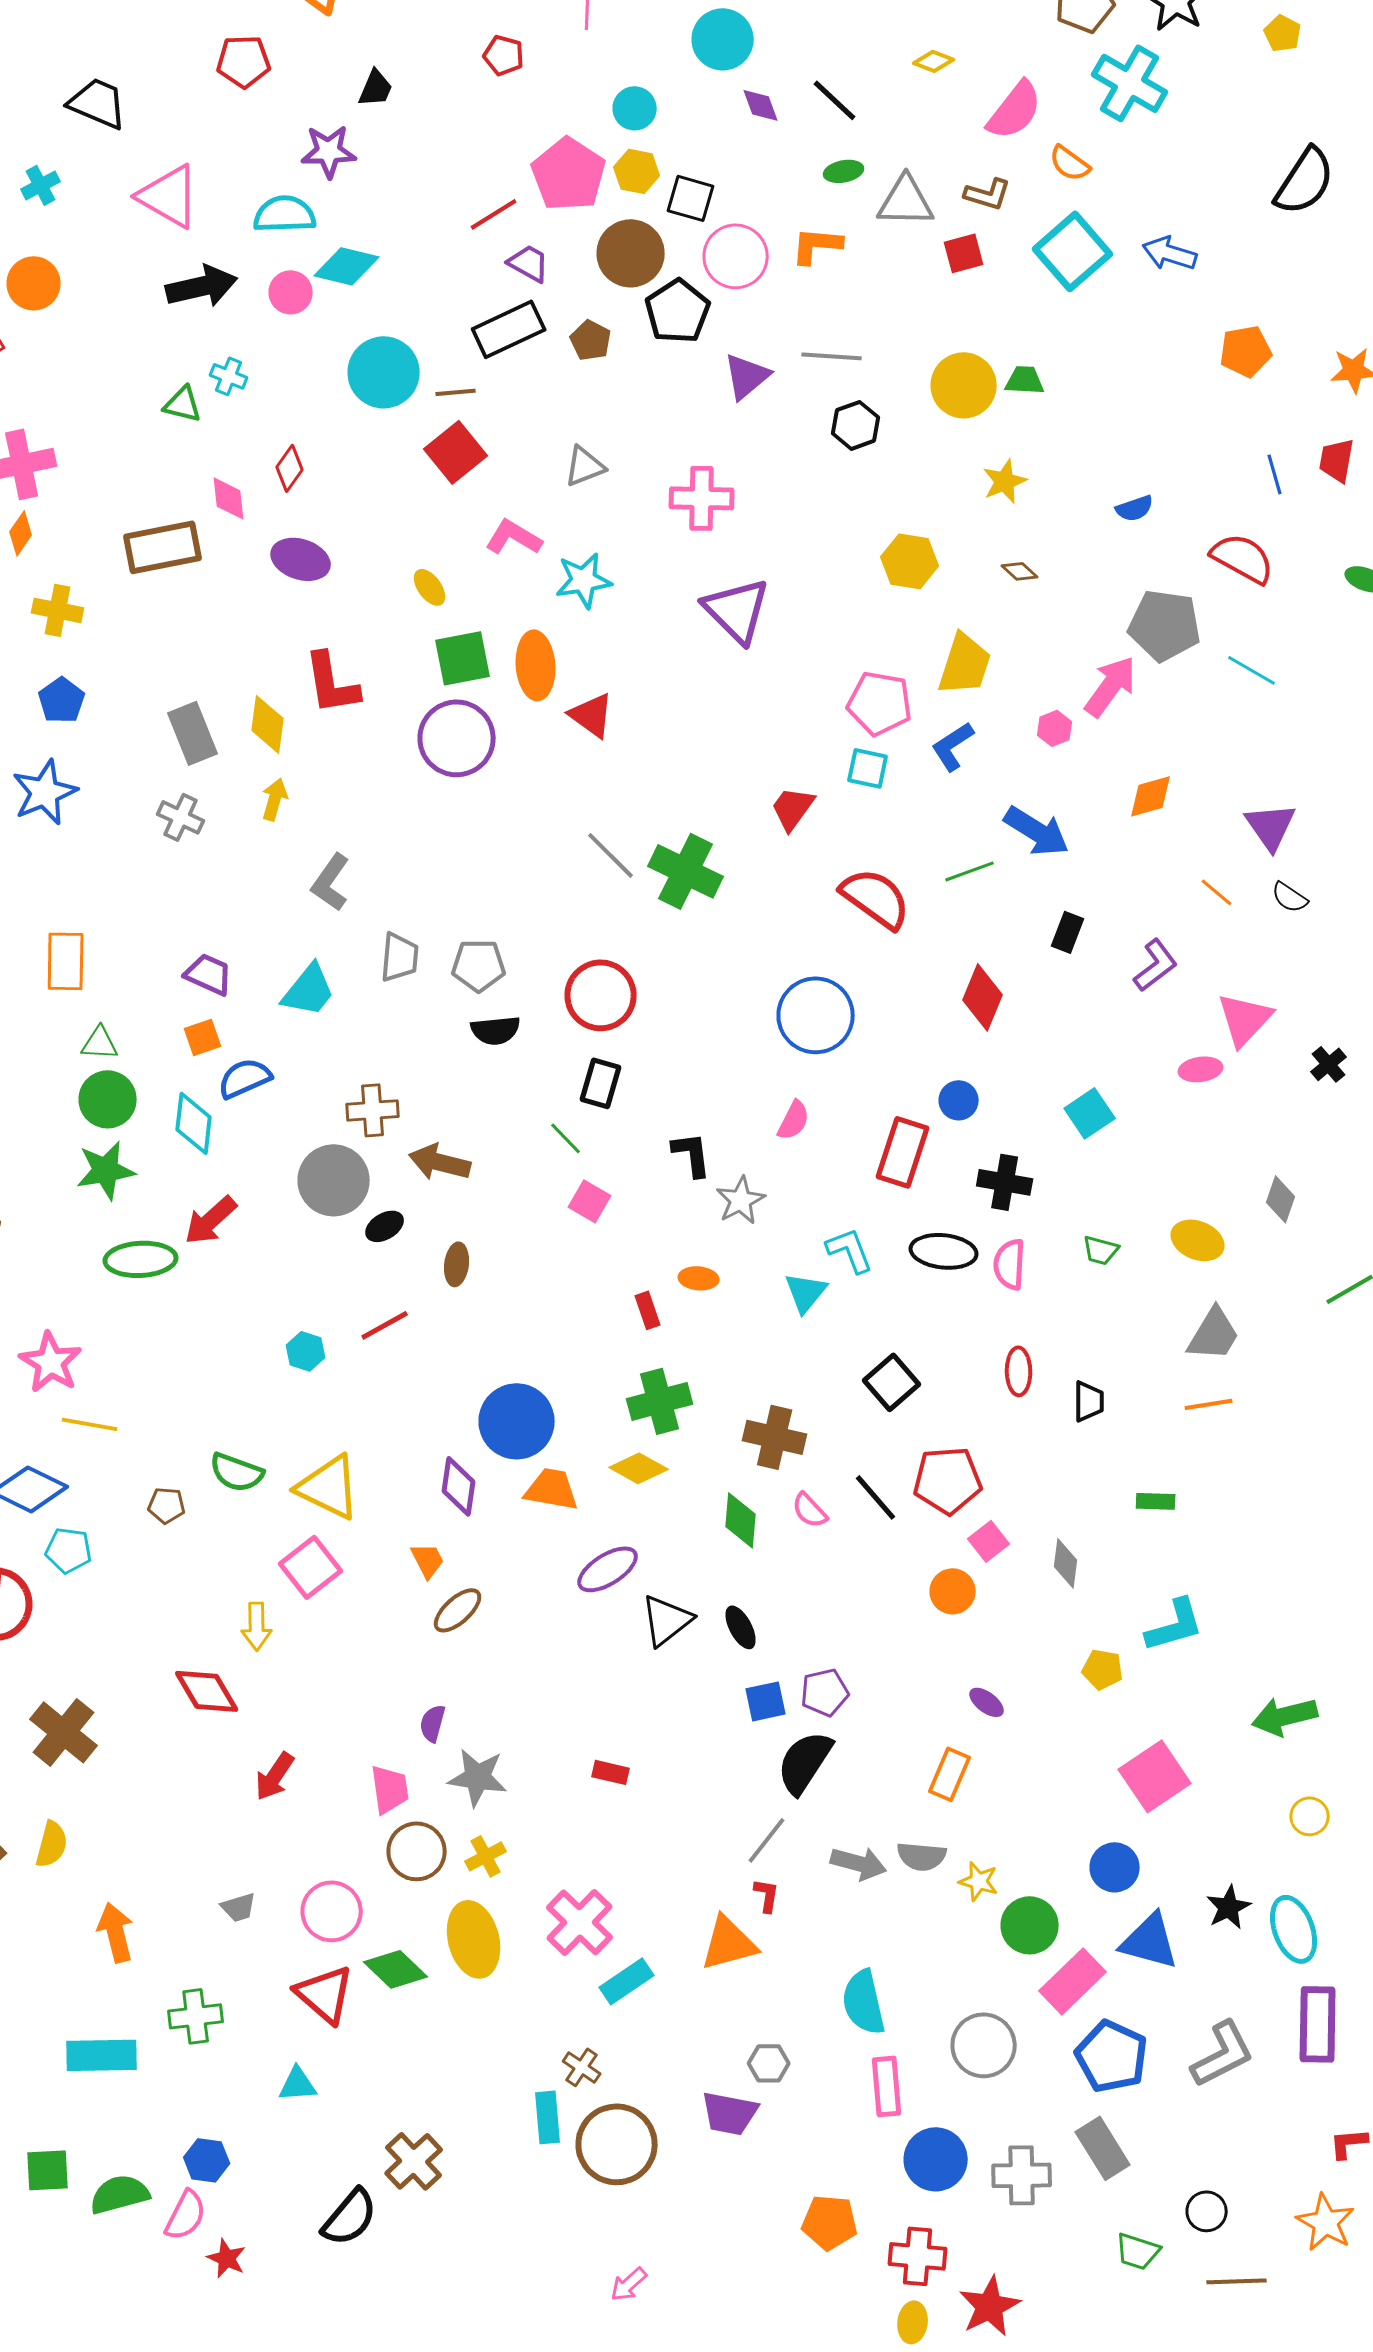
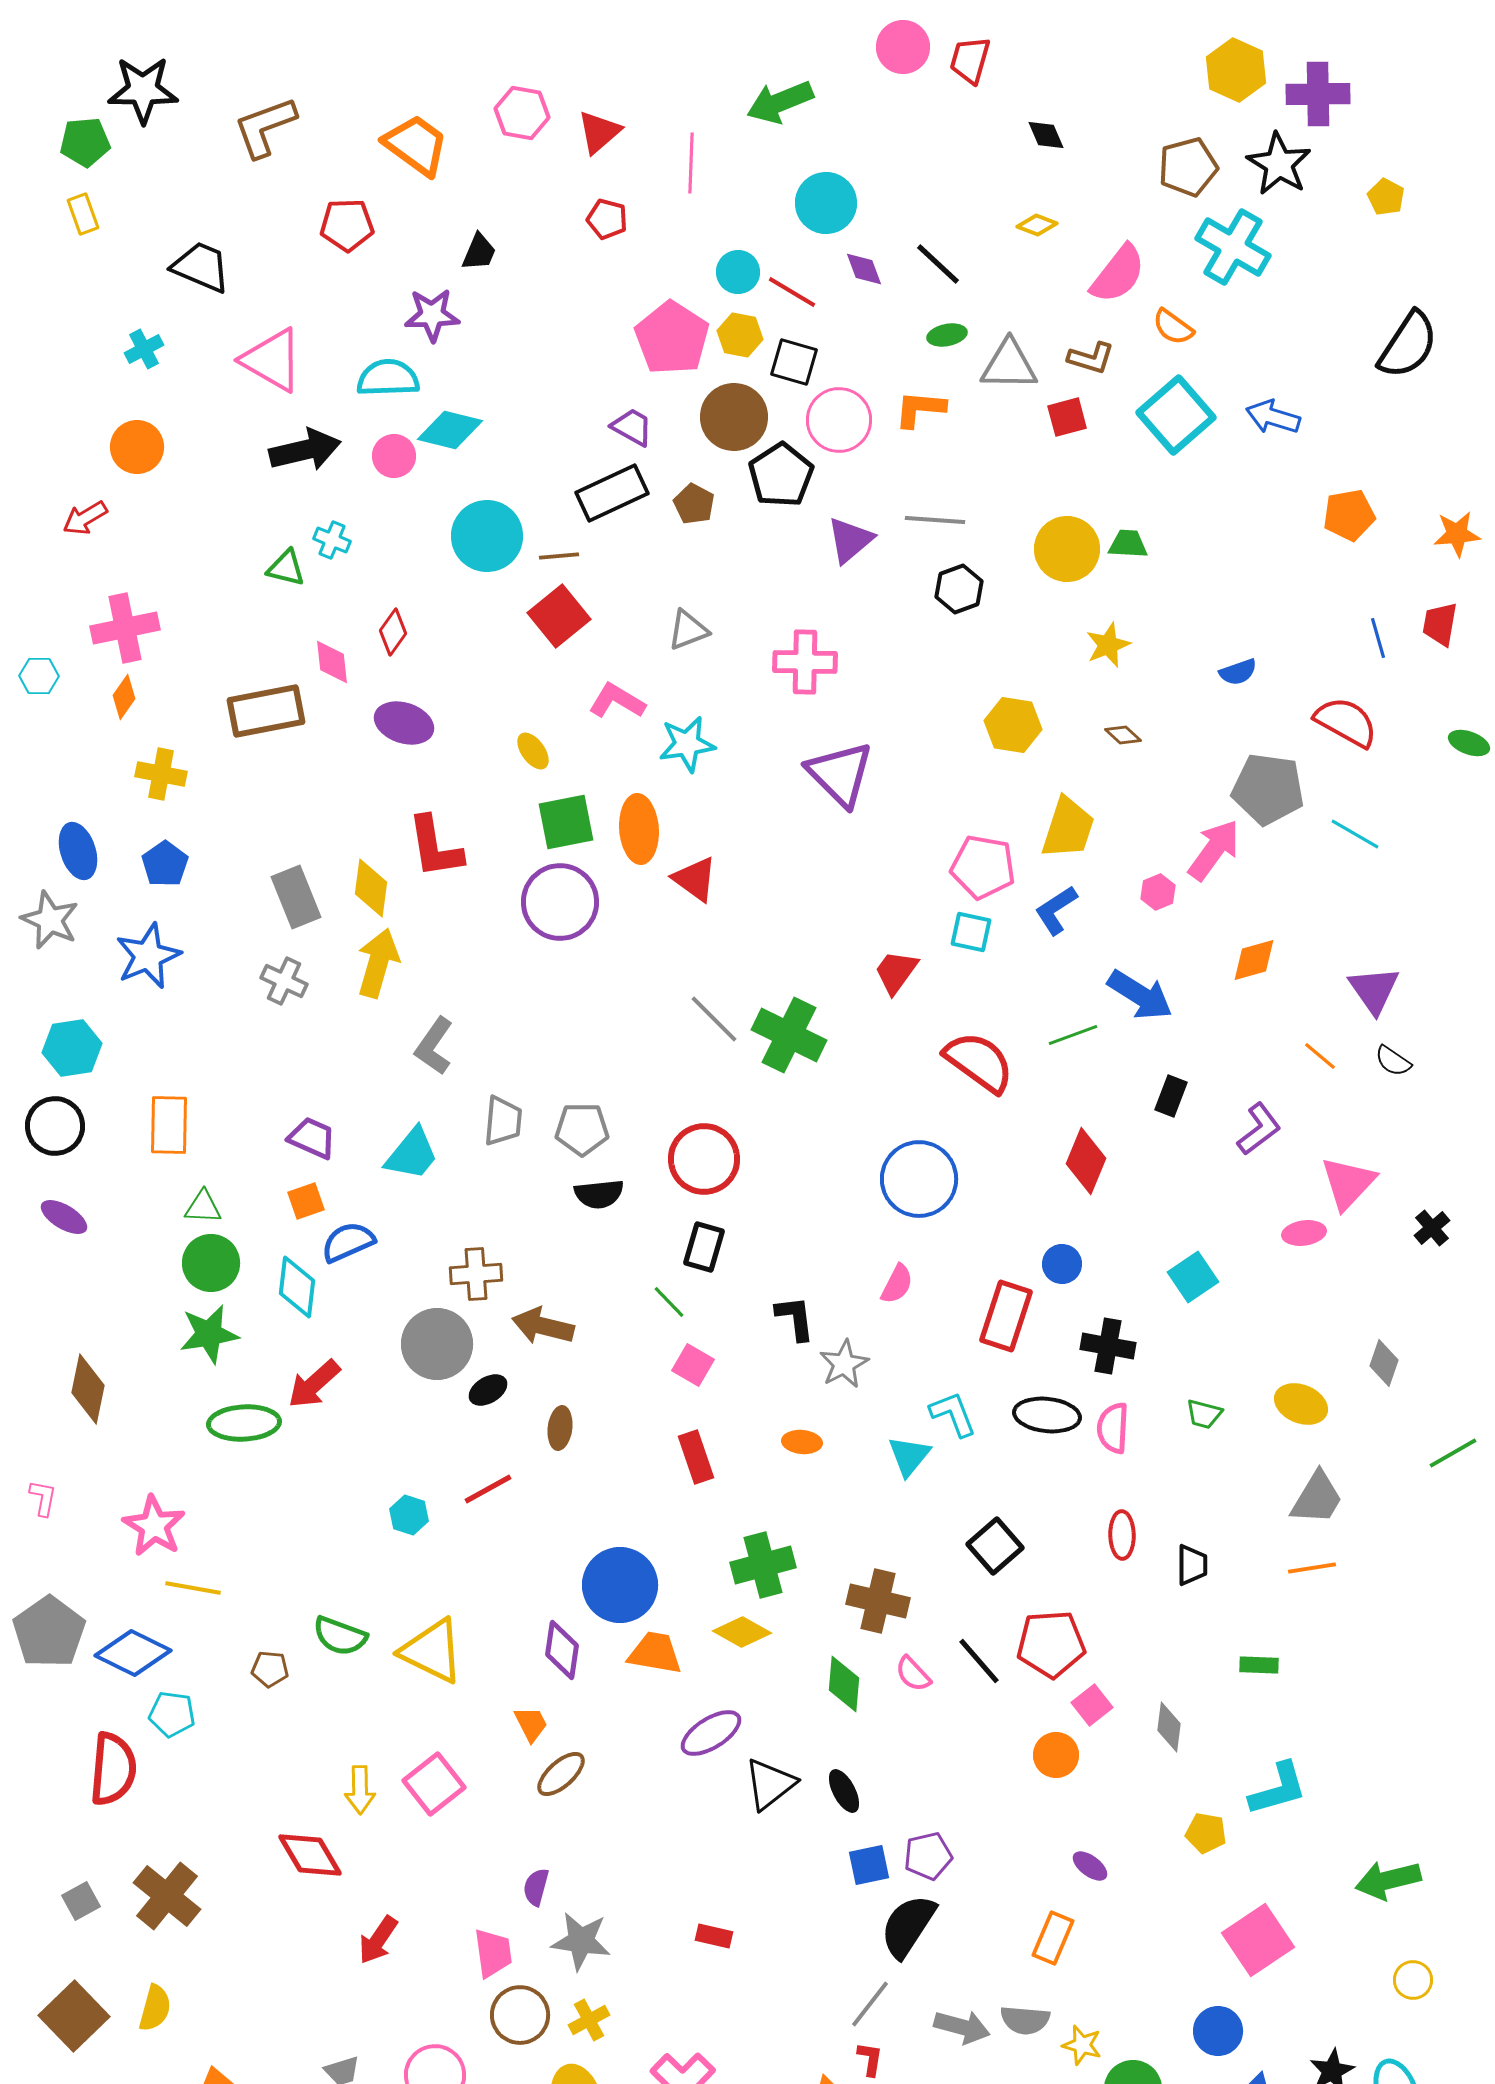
red line: (494, 214) -> (792, 292), moved, turned 63
yellow arrow: (275, 799) -> (378, 963), size x1.6
red rectangle: (648, 1310) -> (696, 1457), moved, size x1.4
pink square: (311, 1567) -> (434, 1784), moved

